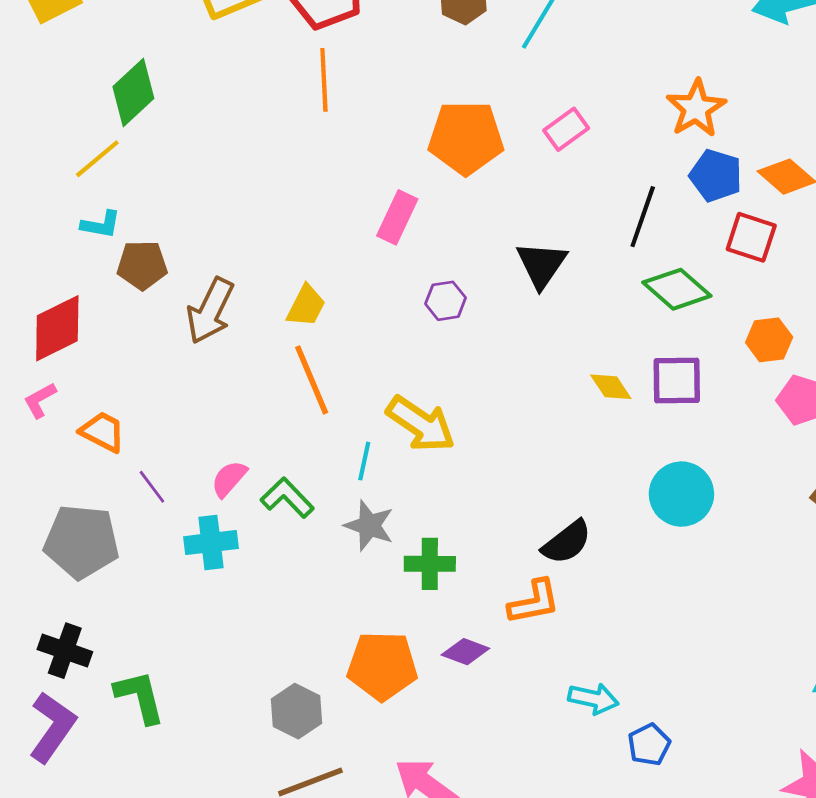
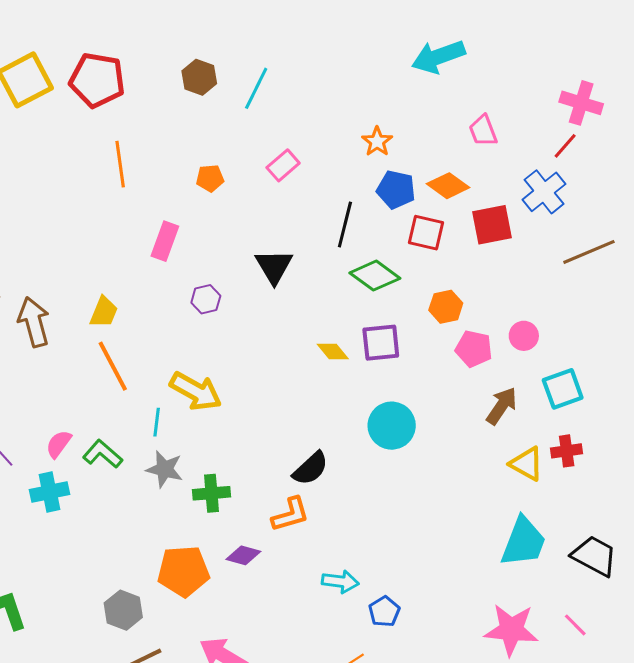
orange line: (324, 80) -> (120, 164), moved
orange star: (696, 108) -> (377, 142), size x0.7
orange pentagon: (466, 138) -> (210, 178), size x0.5
brown arrow: (210, 311) -> (34, 322), turned 144

